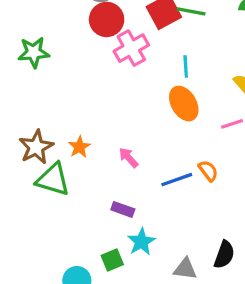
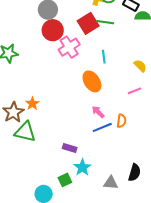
orange ellipse: (184, 104) -> (92, 81), moved
orange star: (79, 147) -> (32, 104), moved
pink arrow: (128, 158) -> (98, 112), moved
orange semicircle: (208, 171) -> (121, 121), turned 48

